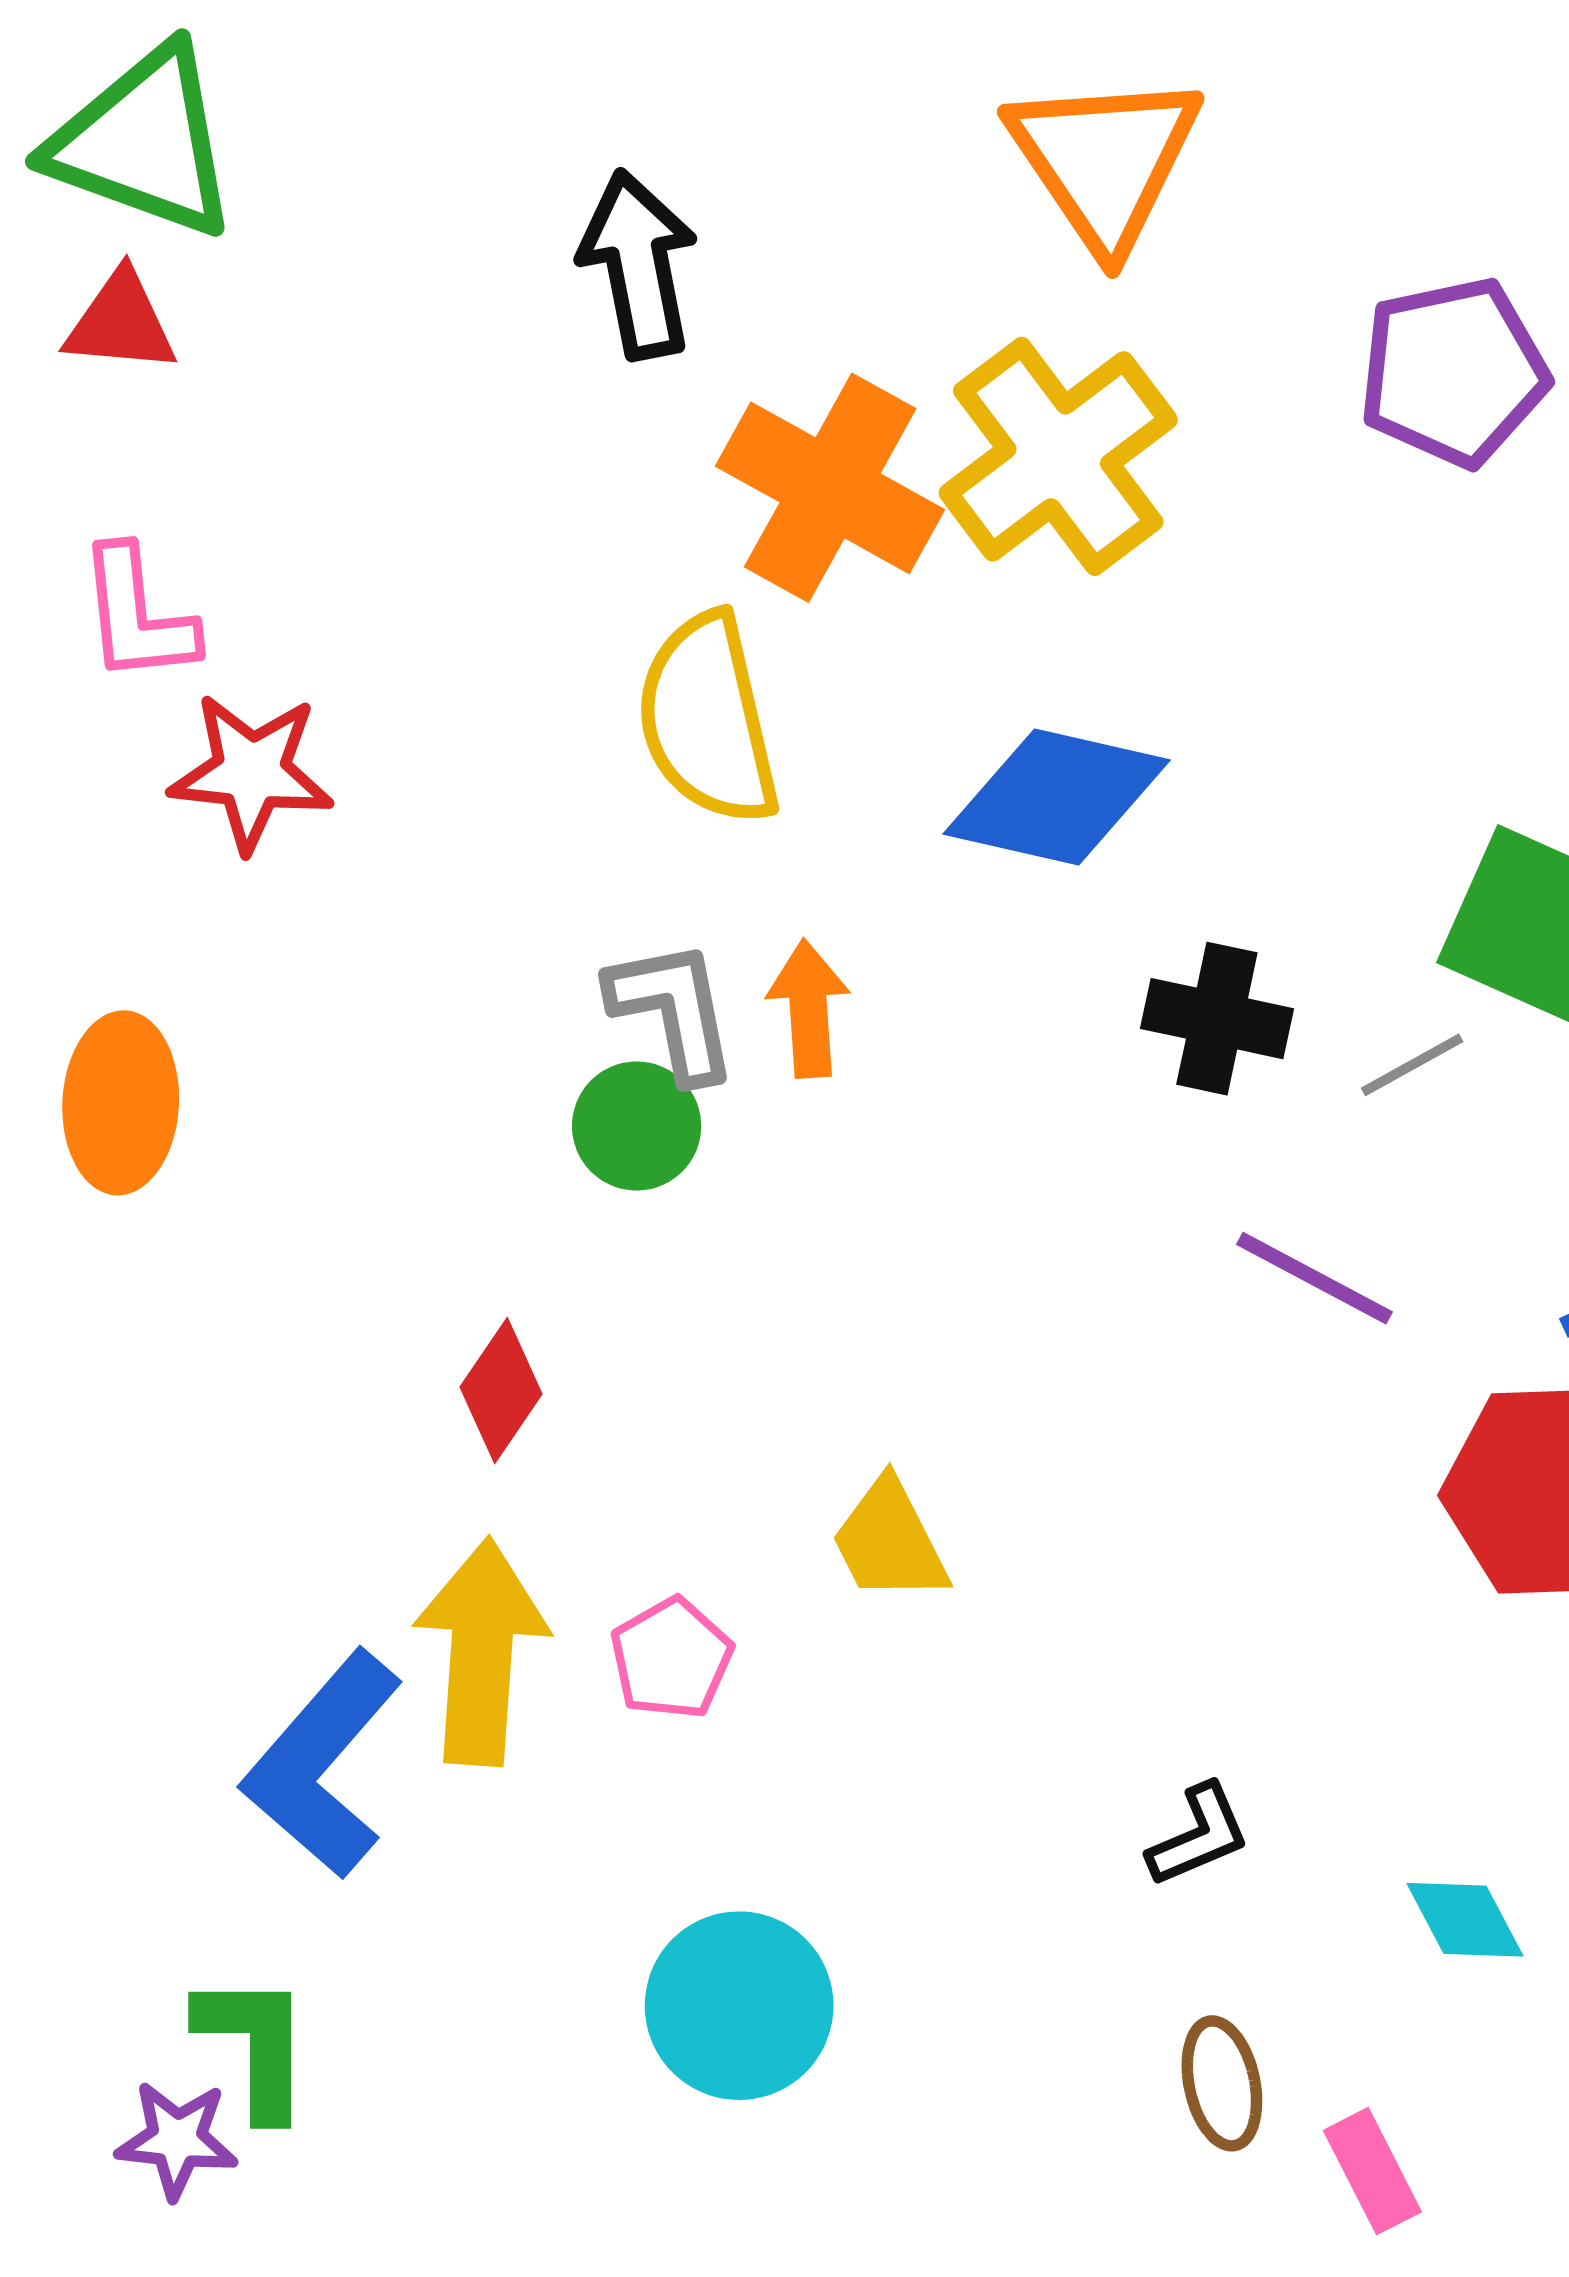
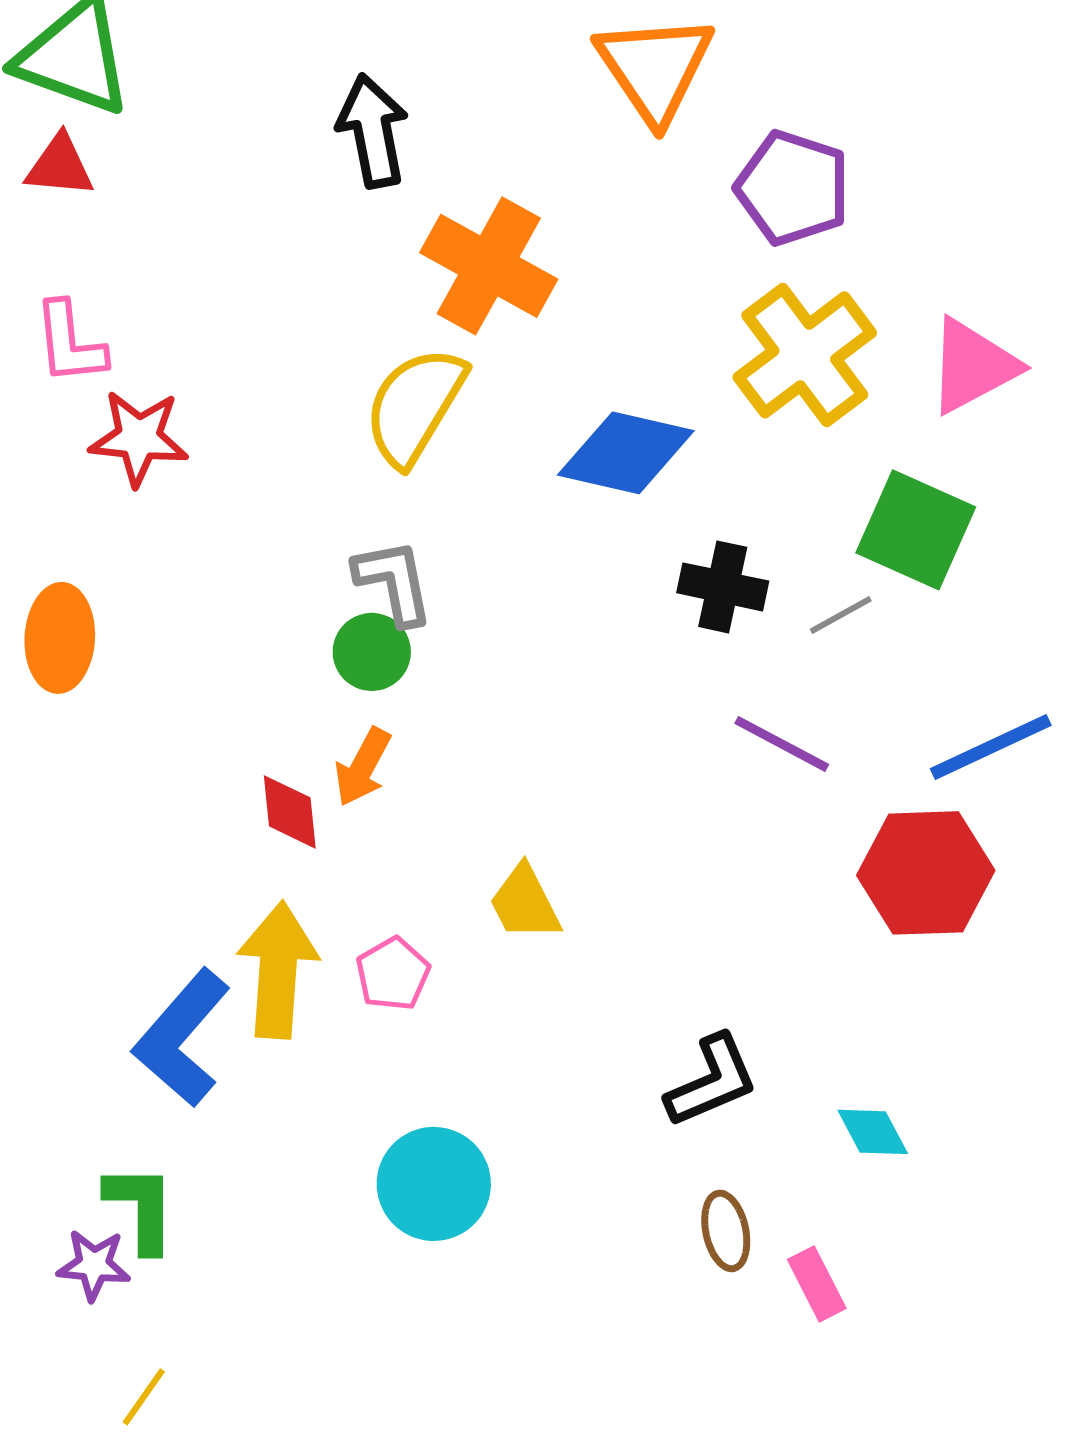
purple pentagon: (1453, 372) -> (793, 188), moved, turned 30
yellow cross: (1058, 456) -> (805, 355), moved
yellow semicircle: (708, 719) -> (415, 406), turned 44
orange arrow: (809, 1009) -> (363, 767), moved, turned -148
red diamond: (501, 1391) -> (290, 812), turned -40
black L-shape: (1199, 1835) -> (712, 1081), size x1.5

